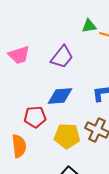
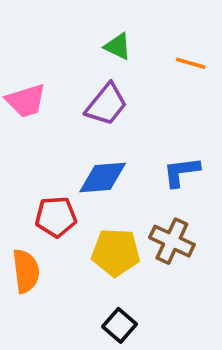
green triangle: (89, 26) -> (118, 46), moved, turned 35

